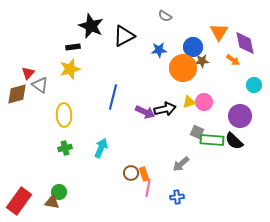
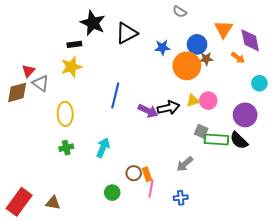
gray semicircle: (165, 16) -> (180, 12), moved
green circle: (59, 192) -> (112, 193), moved

